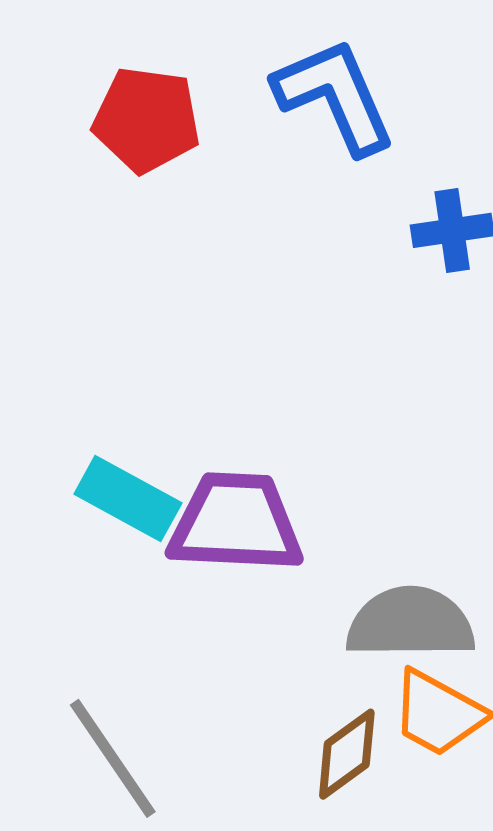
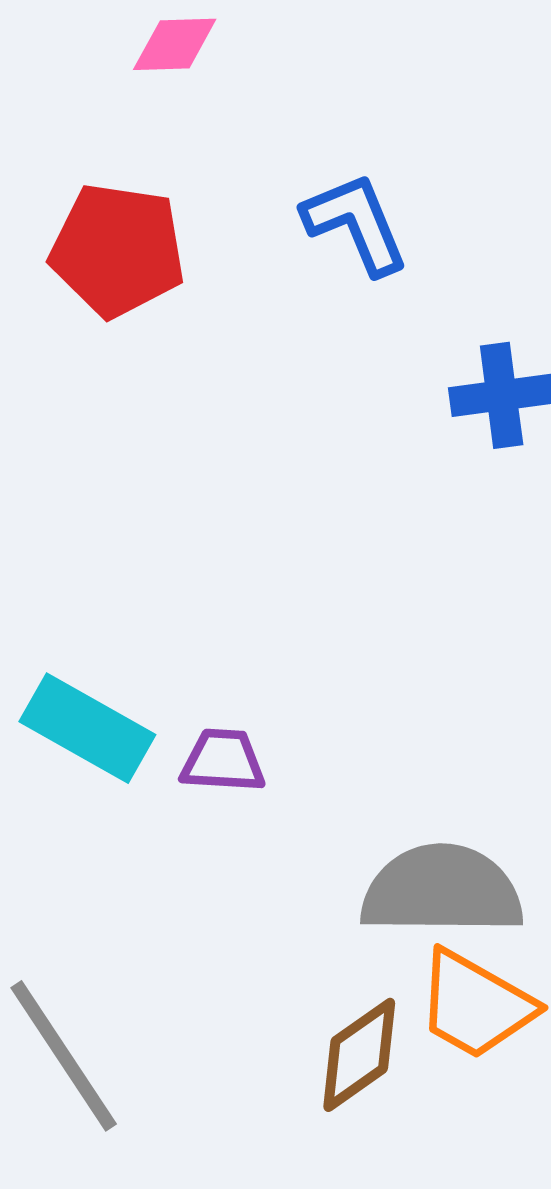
blue L-shape: (335, 96) -> (356, 224), size x0.7
purple trapezoid: (236, 523) -> (223, 761), size x0.5

